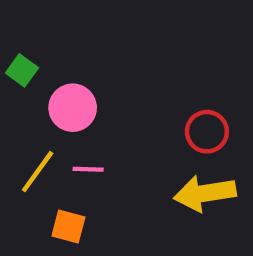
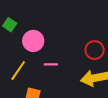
pink line: (88, 169) -> (51, 64), moved

